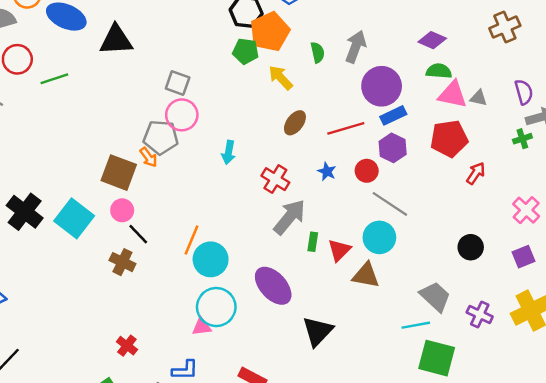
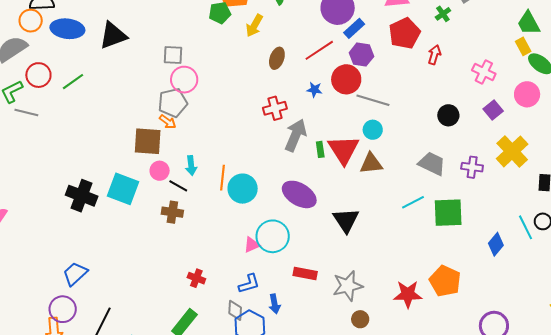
yellow arrow: (281, 78) -> (254, 25), turned -90
green cross: (522, 139) -> (443, 14), moved
cyan arrow: (228, 152) -> (191, 166), moved
red circle: (367, 171) -> (346, 79), size x1.5
red cross: (275, 179) -> (275, 108), turned -30
cyan circle: (379, 237) -> (373, 130), size x0.7
red triangle: (339, 250) -> (344, 150), size x1.6
cyan circle: (216, 307) -> (273, 236), moved
cyan line: (416, 325) -> (413, 202), moved

